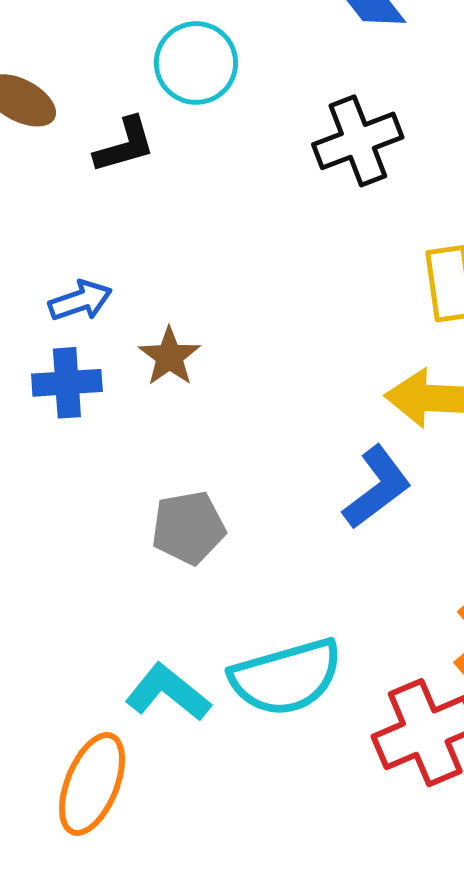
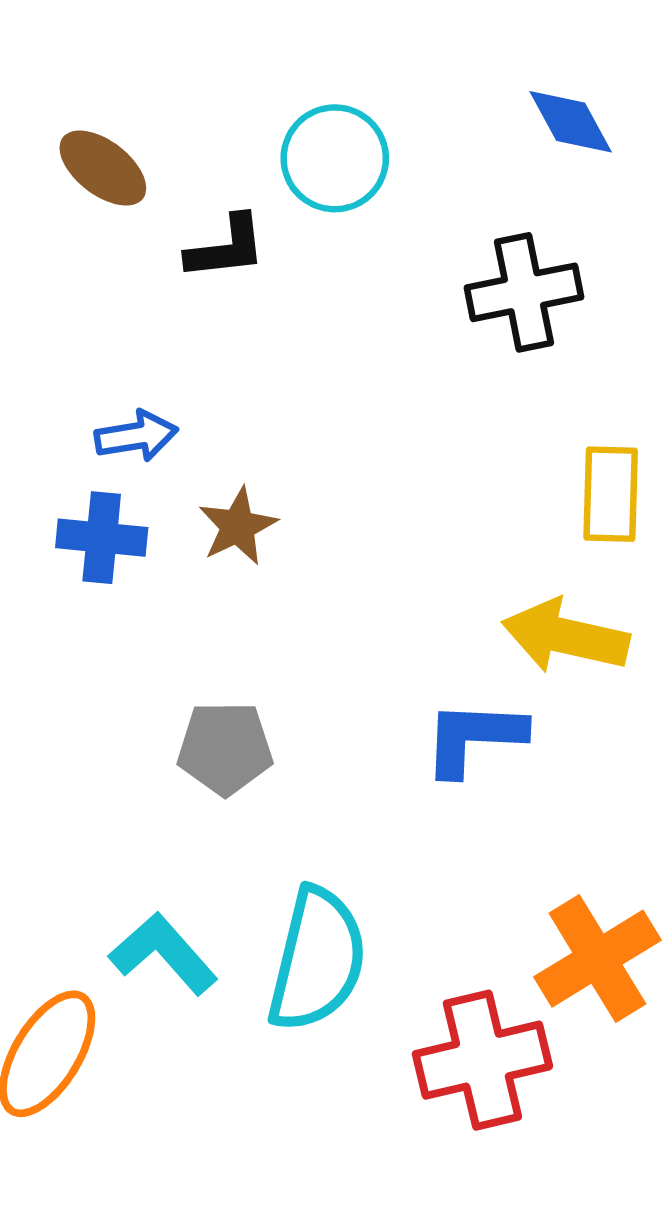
blue L-shape: (377, 487) -> (474, 738), turned -150
cyan semicircle: (286, 677) -> (317, 960), turned -70

